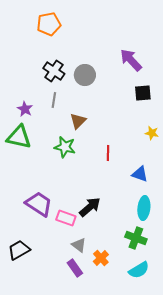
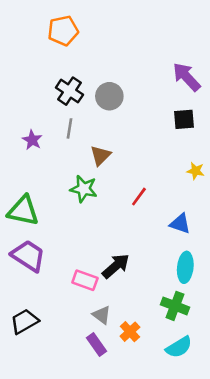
purple arrow: (131, 60) -> (187, 77), moved
green triangle: (19, 137) -> (23, 211), moved
red line: (108, 153) -> (139, 197), turned 35
purple trapezoid: (39, 204) -> (28, 256), moved

